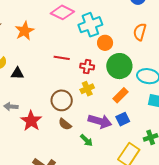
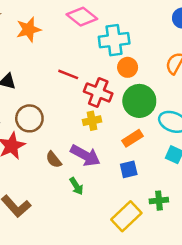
red cross: (87, 67) -> (98, 92), size x1.5
brown circle: (62, 100) -> (29, 118), moved
purple arrow: (100, 121) -> (85, 156), moved

